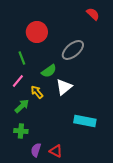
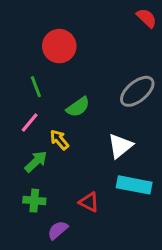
gray ellipse: (73, 50) -> (137, 91), moved
white triangle: (64, 87) -> (120, 146), moved
purple semicircle: (36, 150) -> (58, 230), turned 32
red triangle: (56, 151) -> (89, 202), moved

